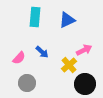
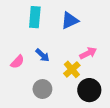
gray circle: (27, 83) -> (42, 89), moved

